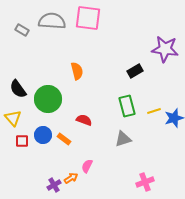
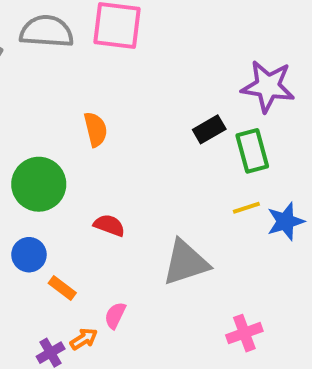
green rectangle: (127, 106) -> (252, 151), moved
orange rectangle: (64, 139) -> (62, 288), moved
gray triangle: (123, 139) -> (186, 263), size x1.5
pink cross: (145, 182) -> (244, 333), moved

